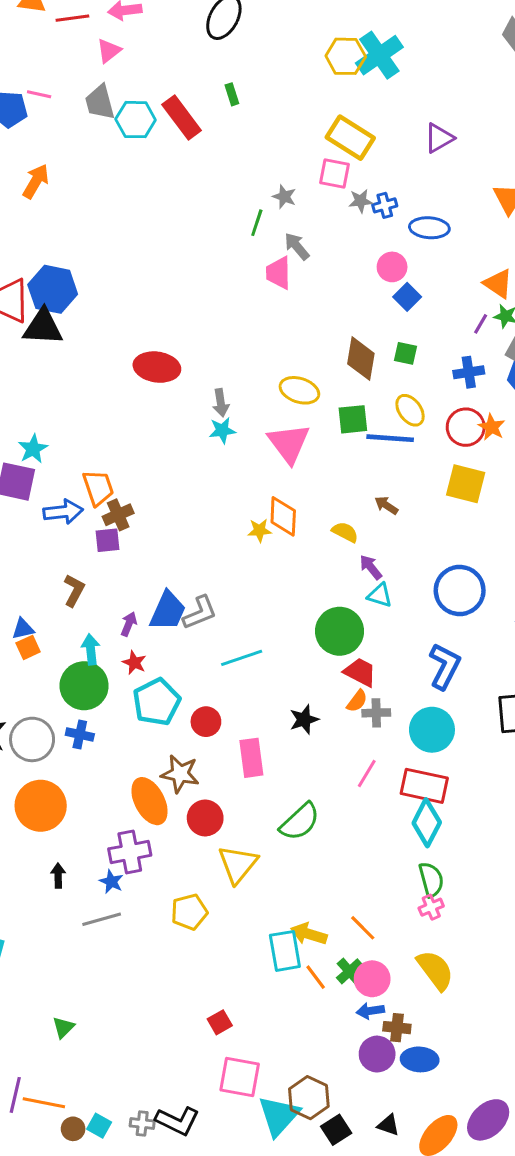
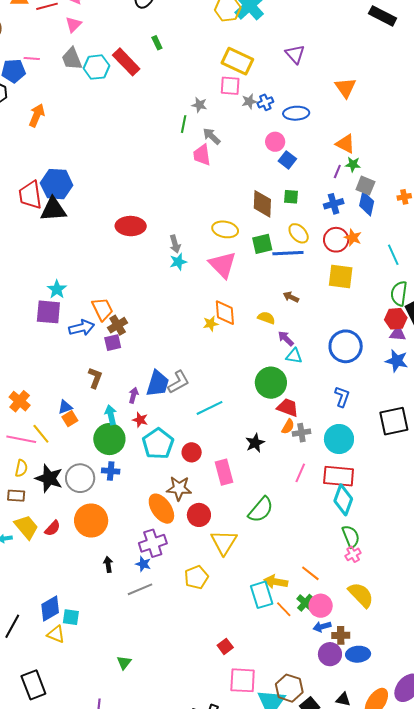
purple triangle: (439, 138) -> (295, 54), turned -35
blue L-shape: (445, 666) -> (342, 397), size x0.7

